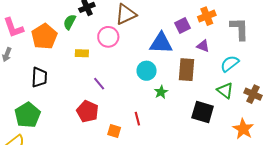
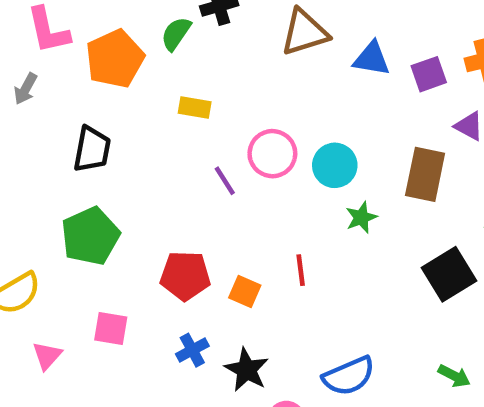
pink circle: (108, 37) -> (272, 154), moved
blue triangle: (161, 43) -> (372, 59), moved, size x0.7
red pentagon: (88, 111) -> (185, 276), moved, turned -30
black square: (203, 112) -> (449, 274), turned 35
green pentagon: (27, 115) -> (90, 236), moved

